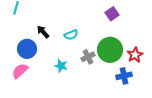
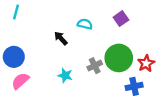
black arrow: (43, 32) -> (61, 38), moved
cyan semicircle: (71, 35) -> (85, 24), moved, turned -144
blue circle: (27, 49) -> (14, 57), moved

